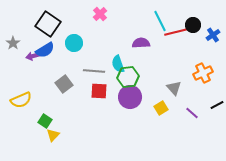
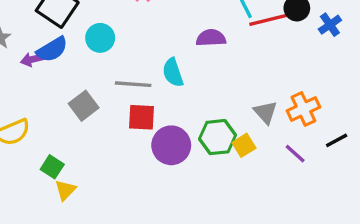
orange cross: (203, 73) -> (303, 109), moved
green hexagon: (128, 77) -> (218, 137), moved
purple circle: (130, 97) -> (171, 145), moved

